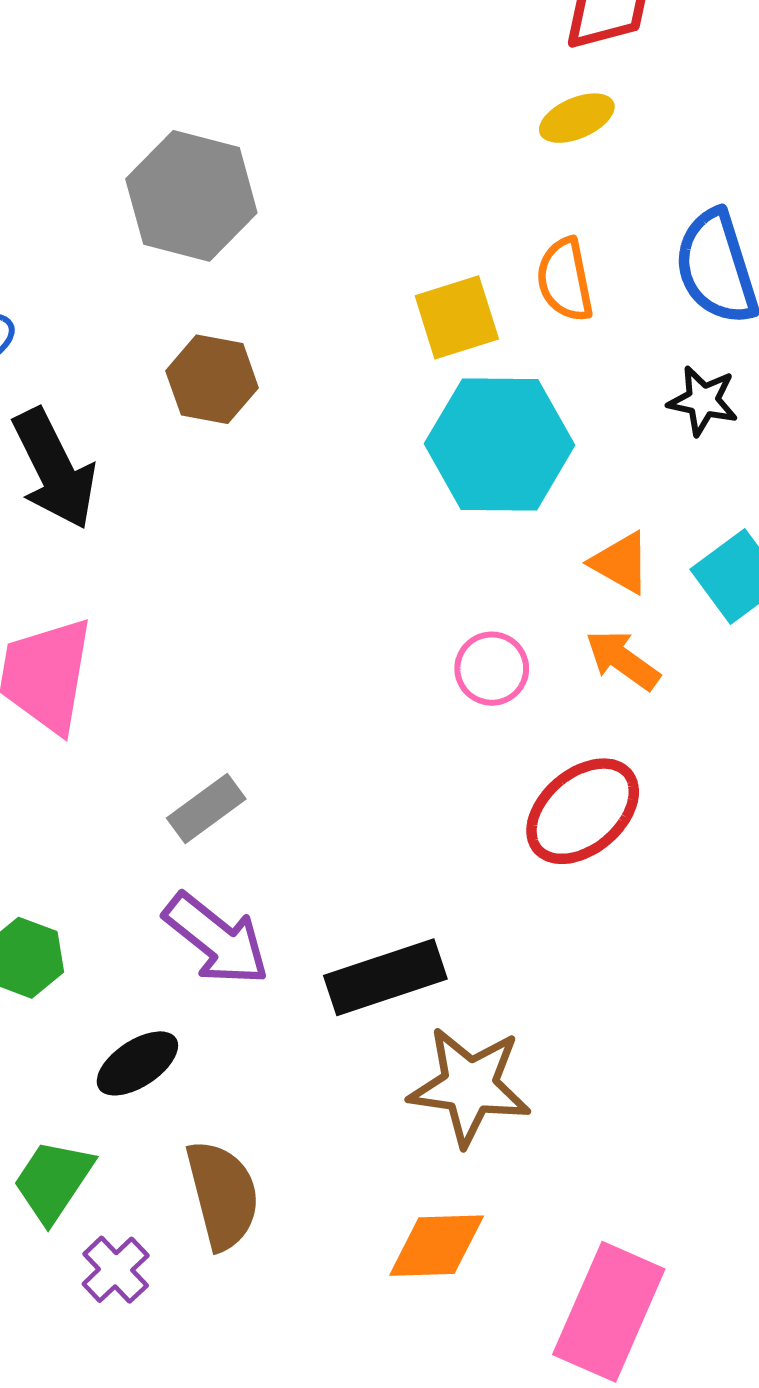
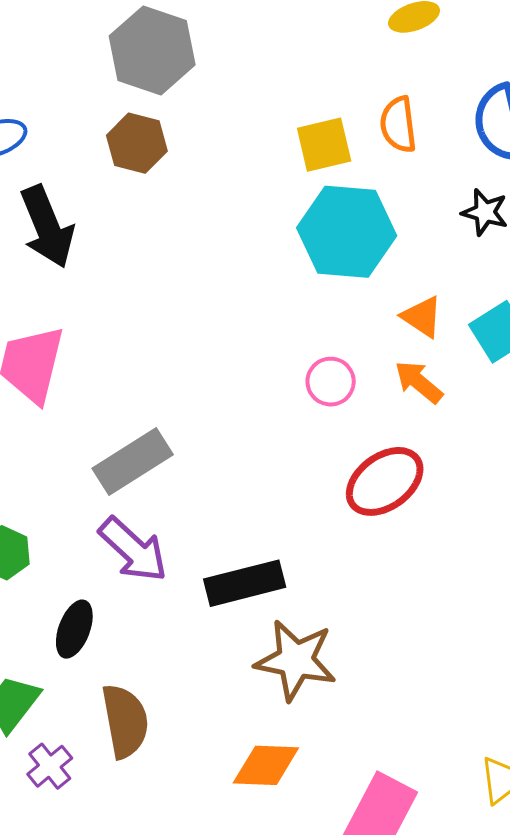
brown hexagon: (212, 379) -> (137, 143), moved
gray rectangle: (206, 808) -> (133, 462), size x1.5
black ellipse: (137, 1063) -> (74, 629), turned -40

